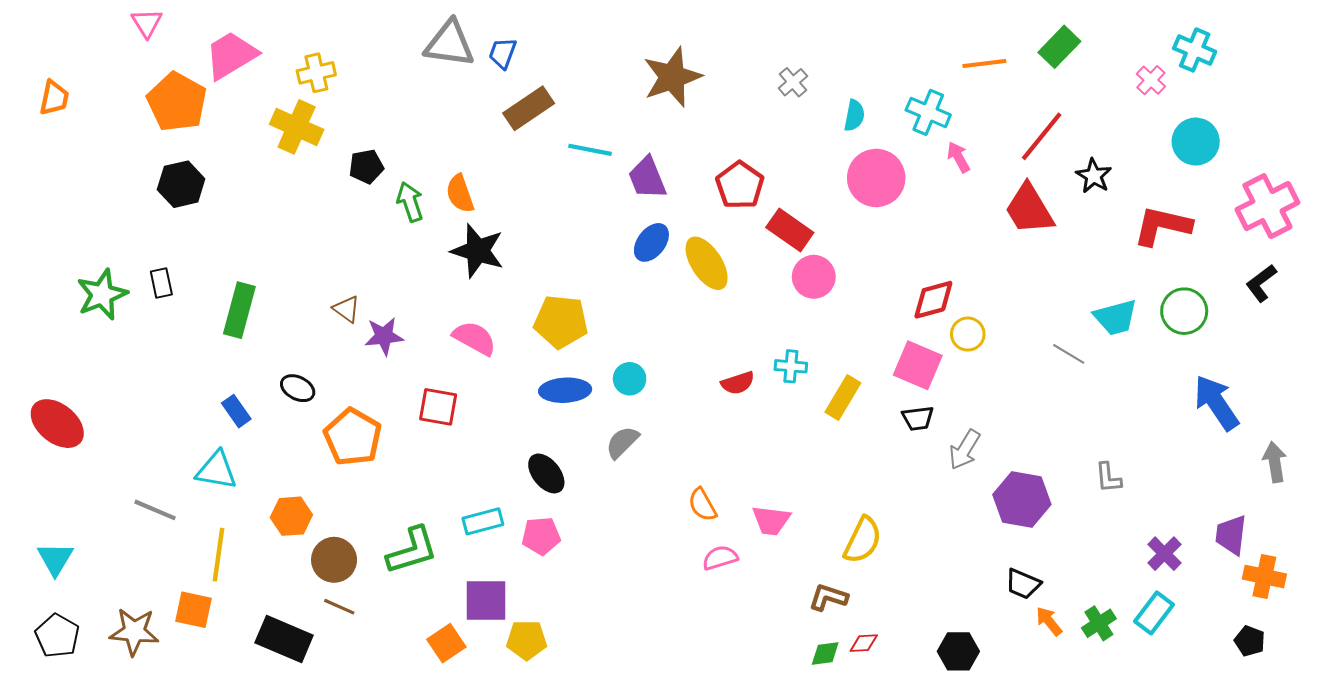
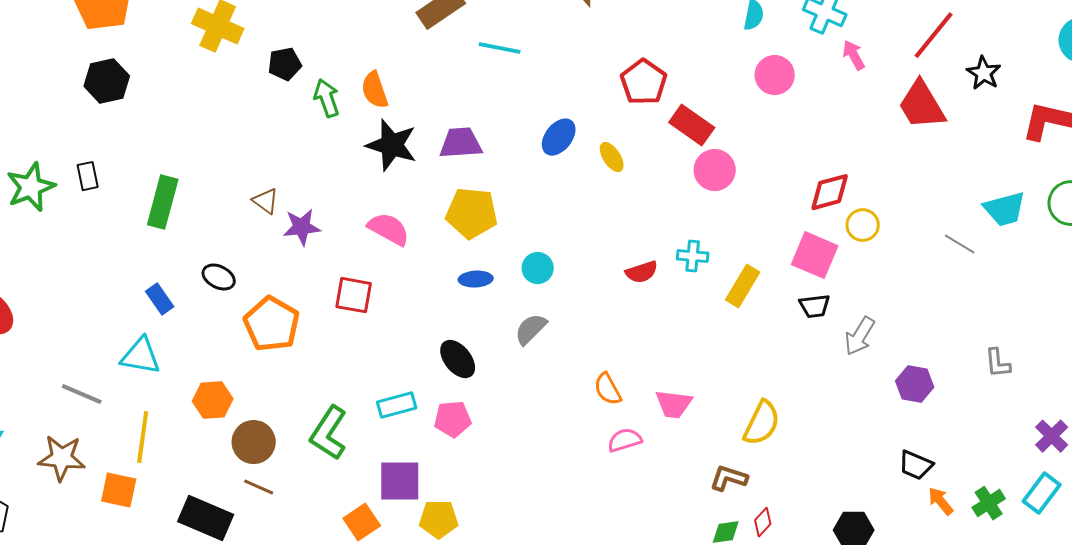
purple trapezoid: (647, 178) -> (461, 143), moved, turned 108
pink circle: (876, 178) -> (775, 75), size x0.7
yellow ellipse: (707, 263) -> (612, 157), size x0.6
blue ellipse: (565, 390) -> (476, 279), size x0.7
purple hexagon: (1022, 499) -> (915, 384), size x0.7
green L-shape: (412, 550) -> (329, 433), turned 140
brown star: (134, 632) -> (62, 458), moved
red diamond: (864, 643) -> (763, 522), turned -44

